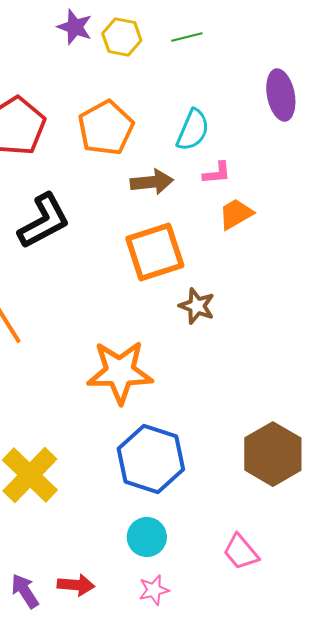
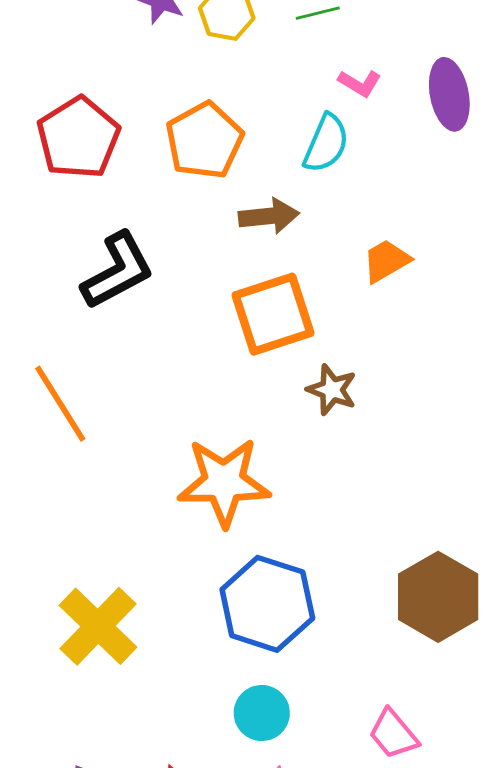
pink L-shape: (217, 173) -> (360, 83), moved, turned 36

